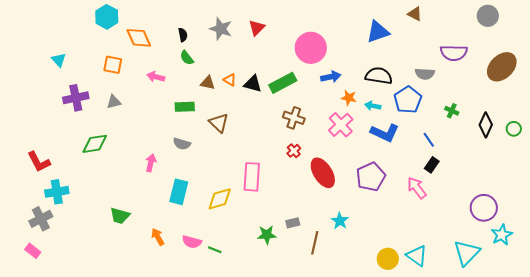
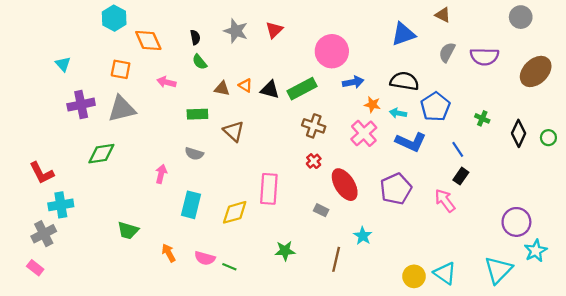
gray semicircle: (425, 74) -> (447, 52), moved, turned 114
gray triangle: (114, 102) -> (122, 109), size x1.8
gray rectangle: (293, 223) -> (321, 210), moved, turned 40

